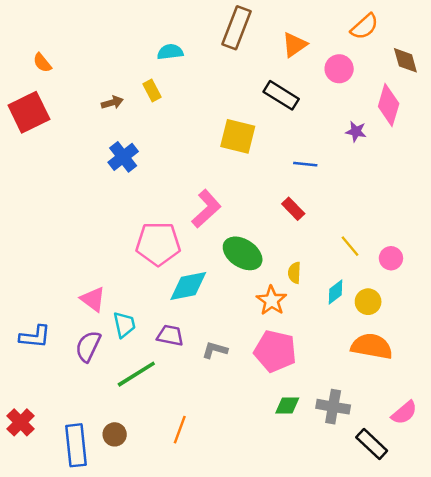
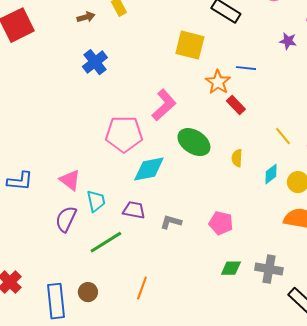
orange star: (272, 300) -> (218, 82), moved
blue L-shape: (35, 337) -> (20, 181), moved
pink pentagon: (275, 351) -> (221, 223), size x0.7

